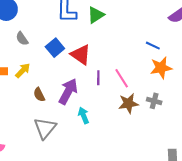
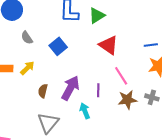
blue line: (153, 46) -> (151, 45), turned -32
red triangle: (81, 55) -> (109, 45), moved
purple line: (98, 78) -> (98, 90), moved
brown semicircle: (39, 95) -> (43, 91), turned 40

